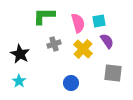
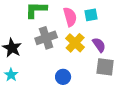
purple semicircle: (107, 41) -> (99, 45), moved
gray cross: (54, 44) -> (46, 38), size x1.5

